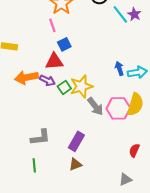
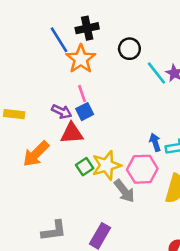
pink line: (52, 25) -> (82, 94), moved
orange arrow: (26, 77) -> (36, 154), turned -35
purple arrow: (47, 80) -> (62, 112), moved
pink hexagon: (118, 108) -> (142, 169), moved

